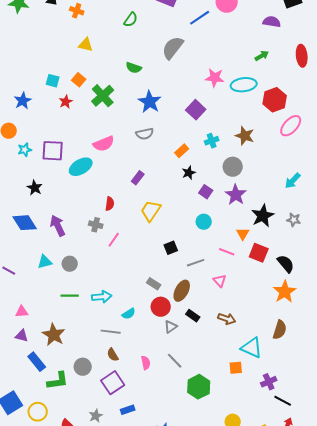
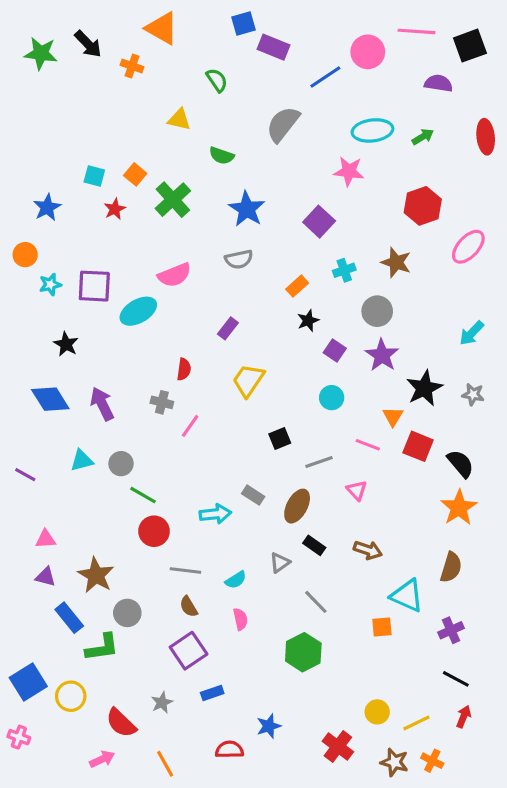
green semicircle: (131, 20) -> (217, 80), turned -70
yellow triangle: (86, 45) -> (179, 119), moved
cyan ellipse: (244, 85) -> (372, 130), moved
red hexagon: (275, 100) -> (423, 206), moved
green line: (70, 296) -> (143, 495), moved, turned 30
cyan arrow: (102, 297) -> (215, 514), moved
red circle: (161, 307) -> (154, 531), moved
cyan semicircle: (129, 314) -> (236, 580), moved
gray line: (175, 361) -> (316, 602), moved
gray circle: (83, 367) -> (127, 613), moved
purple cross: (269, 382) -> (451, 630), moved
green hexagon: (199, 387) -> (303, 652), moved

